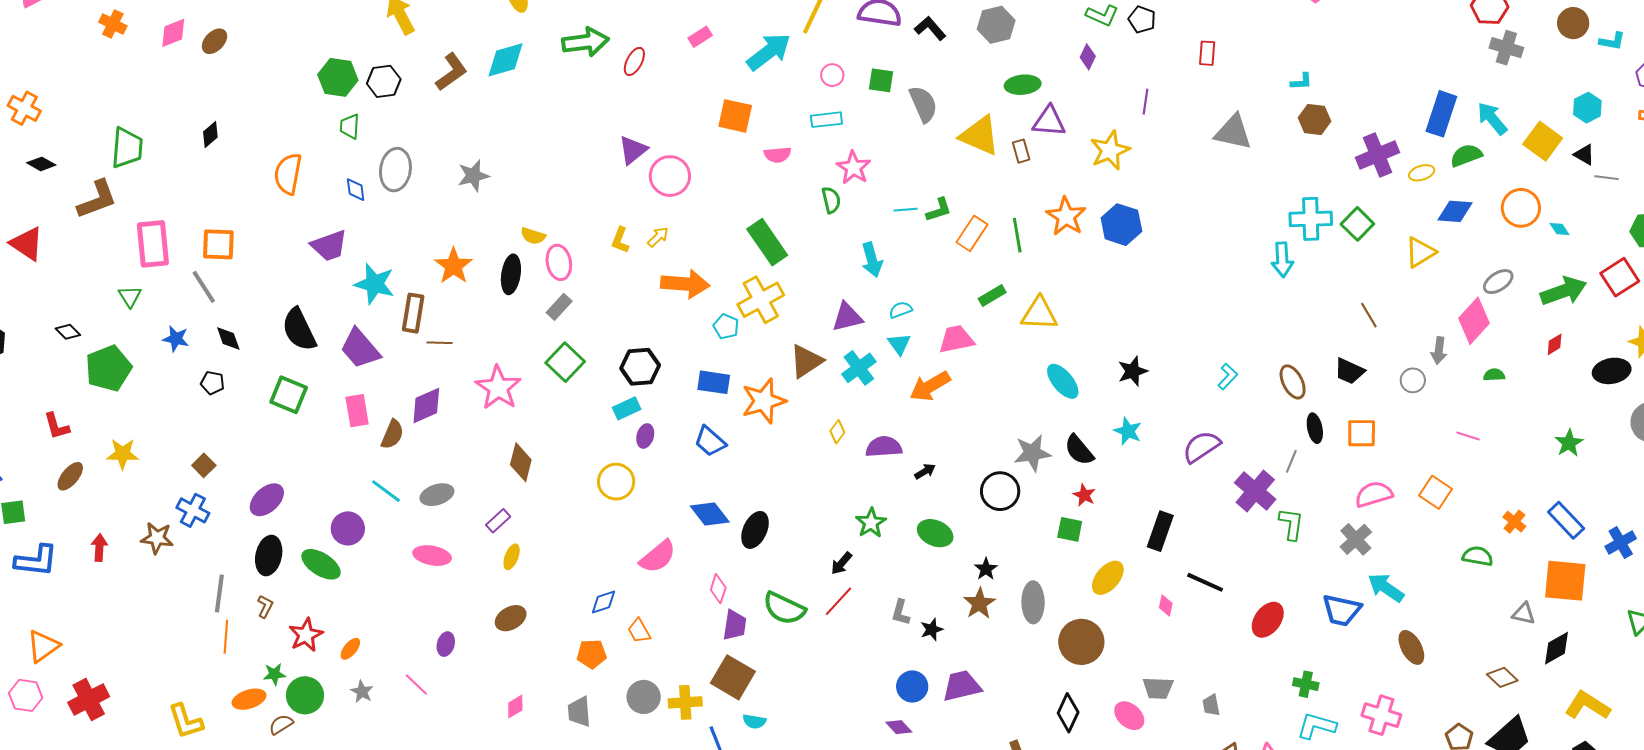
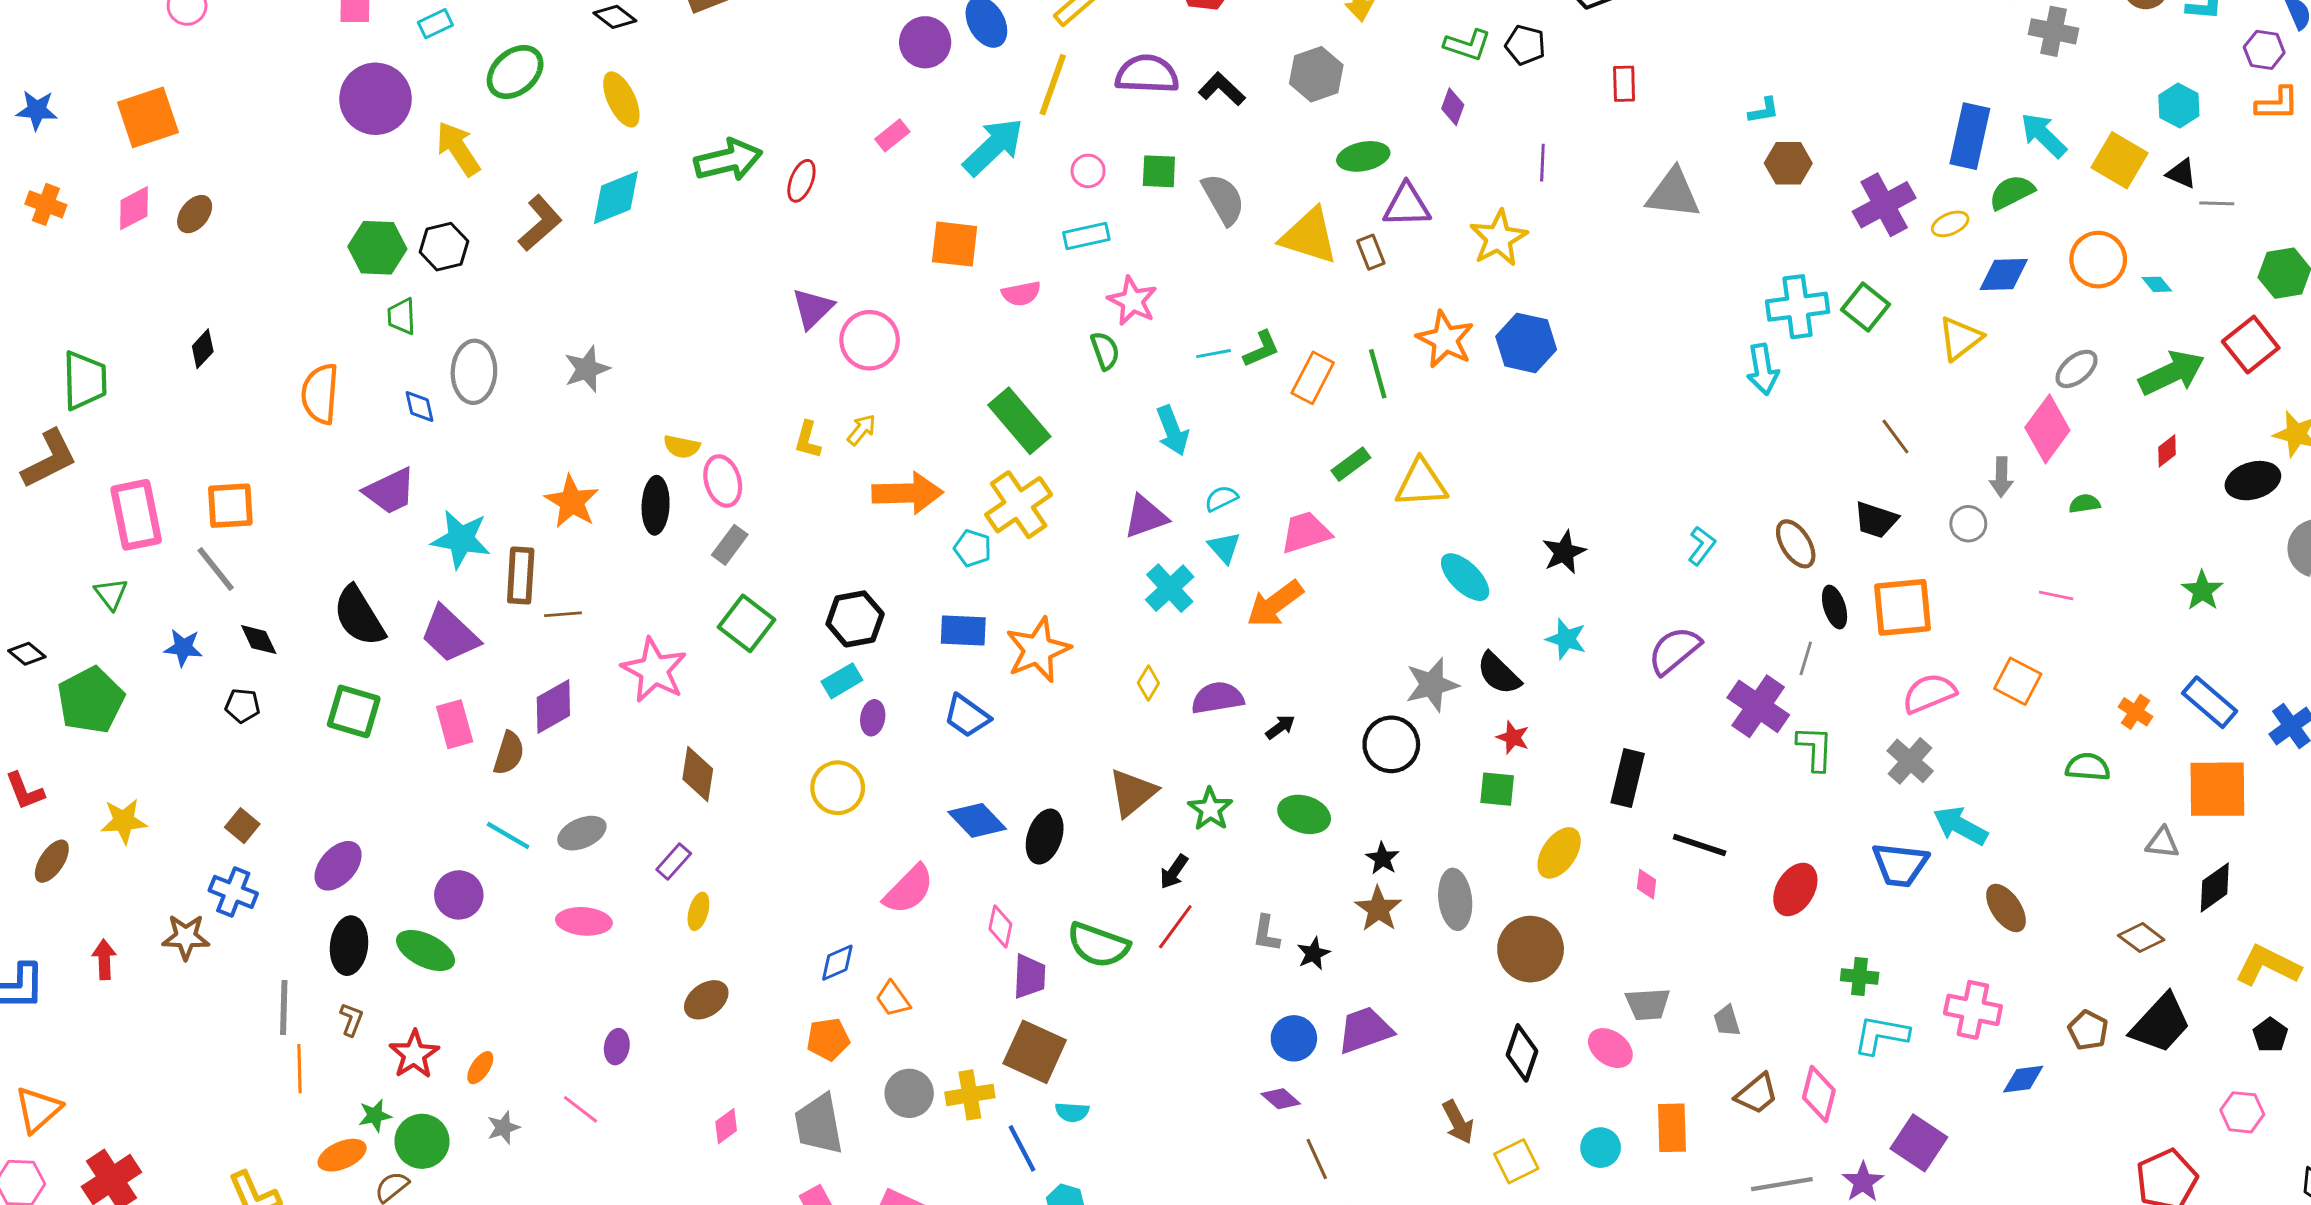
brown triangle: (806, 361) -> (1133, 793), moved
orange square: (1362, 433) -> (1903, 607), size x1.4
gray star: (362, 692) -> (503, 1128), turned 30
gray trapezoid: (579, 712) -> (819, 1124), size x1.4

